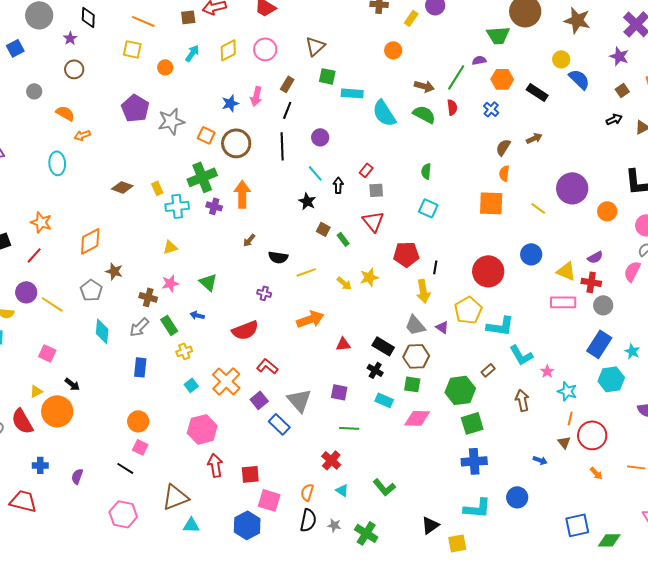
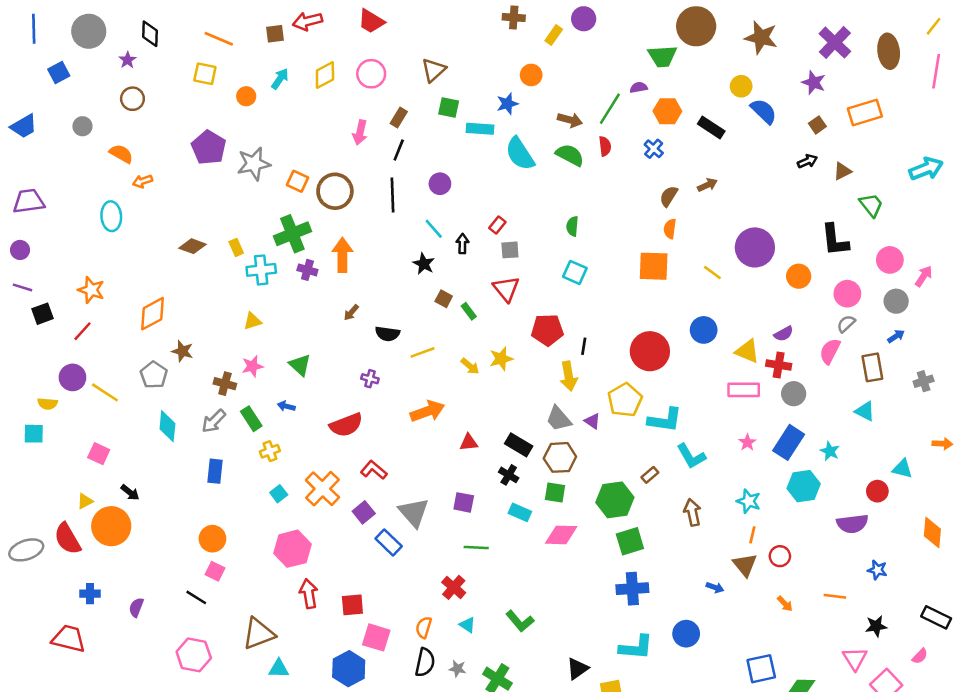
blue star: (230, 103) -> (507, 104), moved
pink star: (547, 371) -> (747, 442), moved
red circle: (592, 435) -> (780, 556), size x0.6
brown triangle: (564, 442) -> (745, 565), size x1.5

